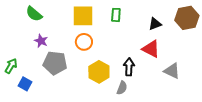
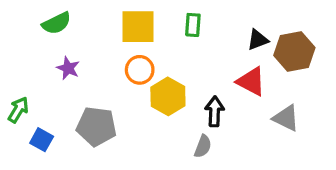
green semicircle: (34, 14) -> (57, 23), turned -66
brown hexagon: (187, 18) -> (294, 52), moved
gray pentagon: (55, 63) -> (96, 126), moved
yellow hexagon: (99, 72) -> (168, 96), moved

